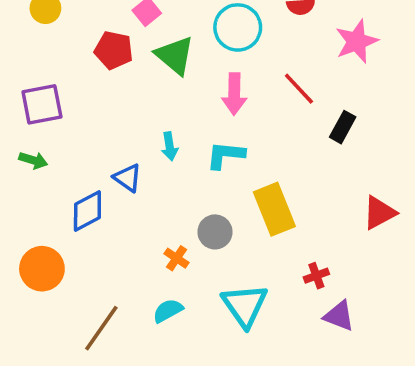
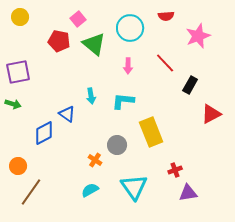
pink arrow: (234, 94) -> (128, 66), size x0.7
red triangle: (379, 213) -> (211, 114), moved
orange circle: (42, 269) -> (18, 166), size x0.7
purple triangle: (339, 316) -> (188, 193), turned -30
brown line: (101, 328) -> (31, 192), moved

